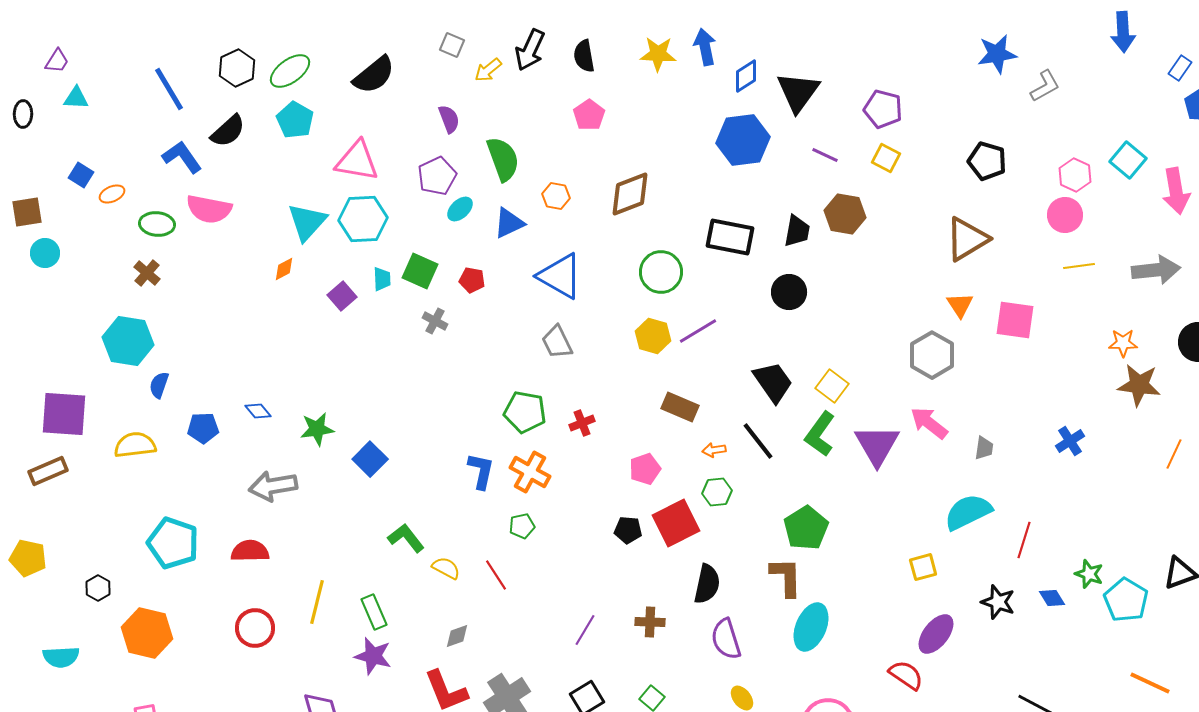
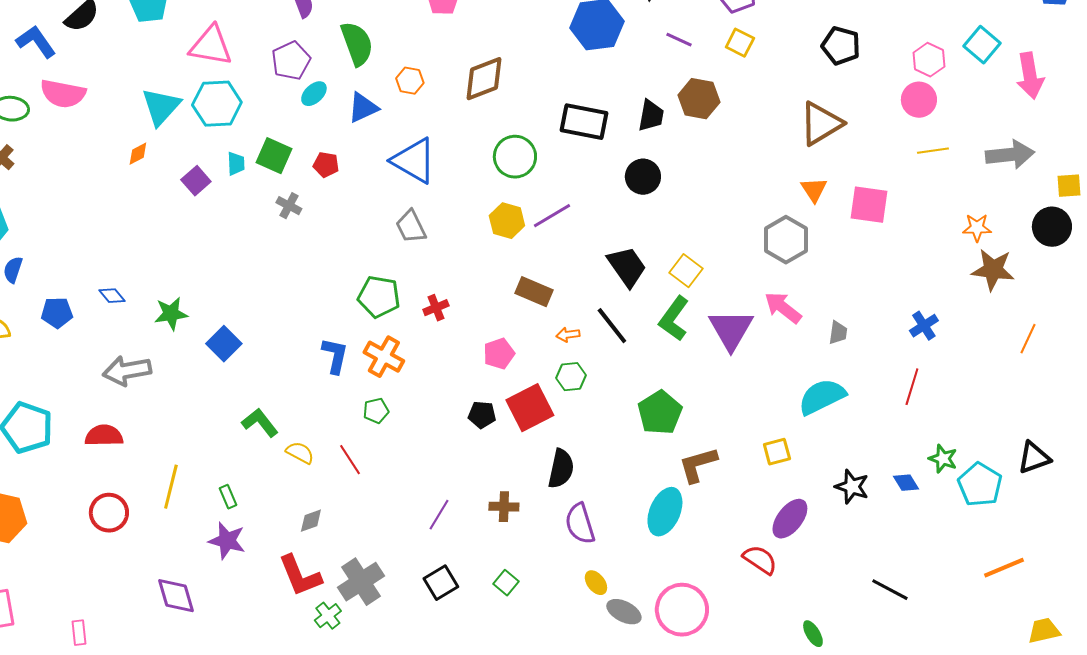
red line: (1024, 540) -> (912, 387), moved
brown L-shape: (786, 577) -> (698, 465), moved, turned -105
green rectangle: (374, 612) -> (228, 497), size x0.7
orange line: (1150, 683) -> (1004, 568), turned -48

